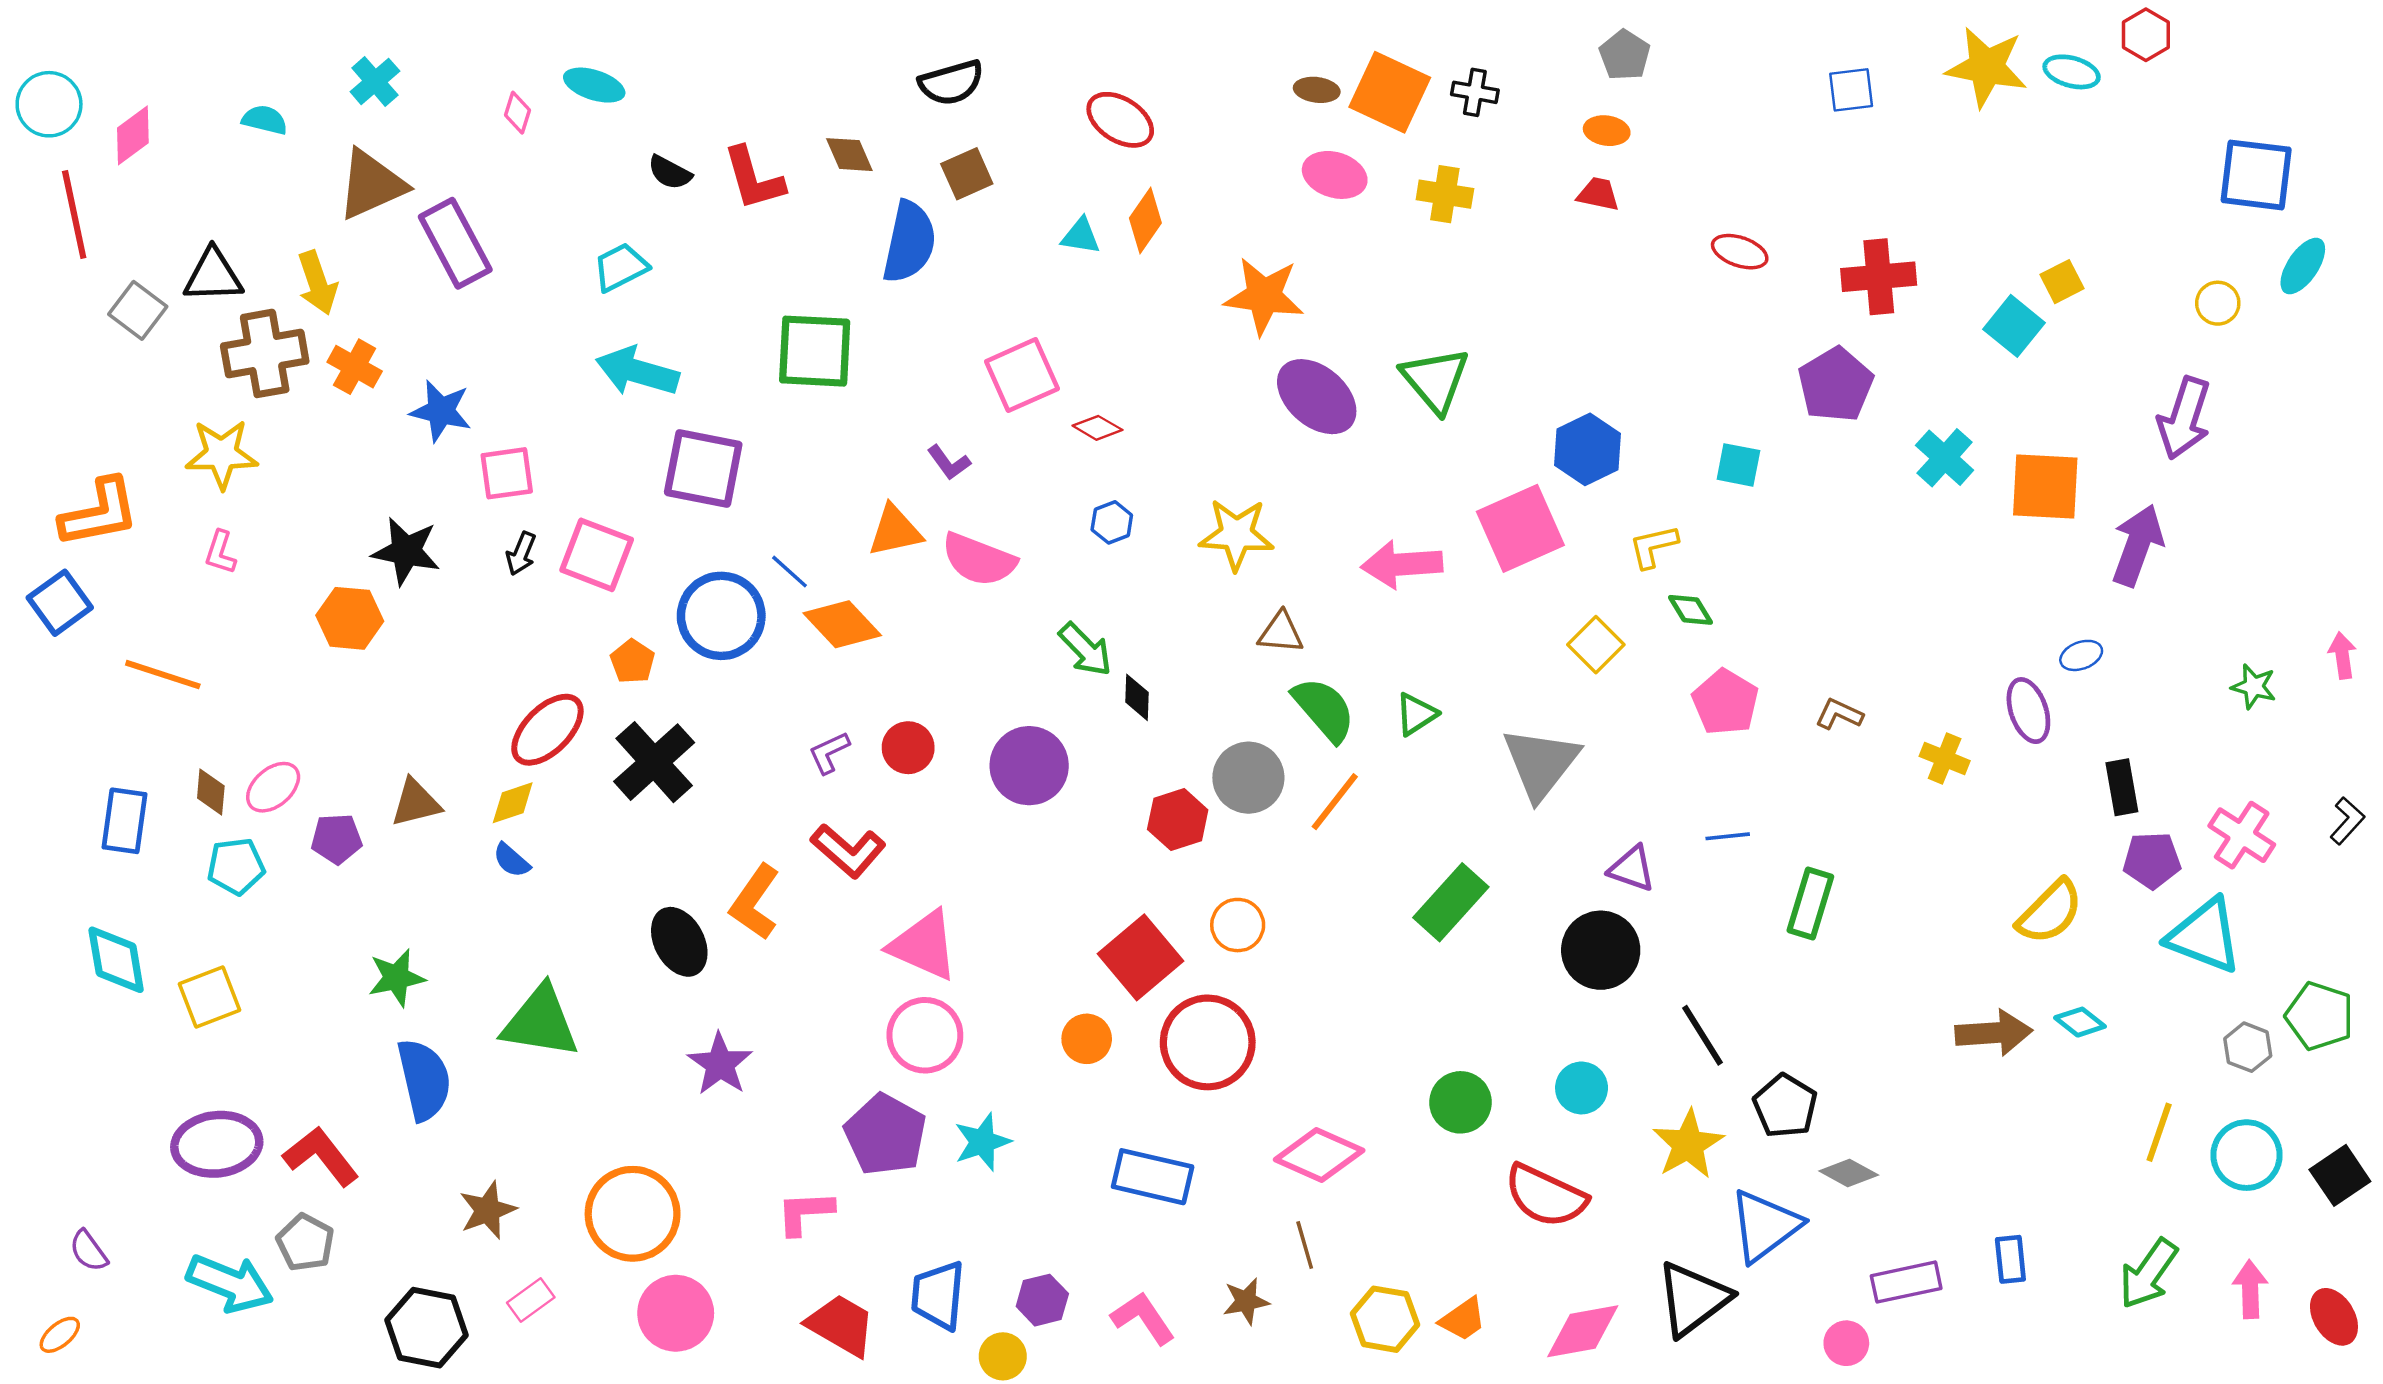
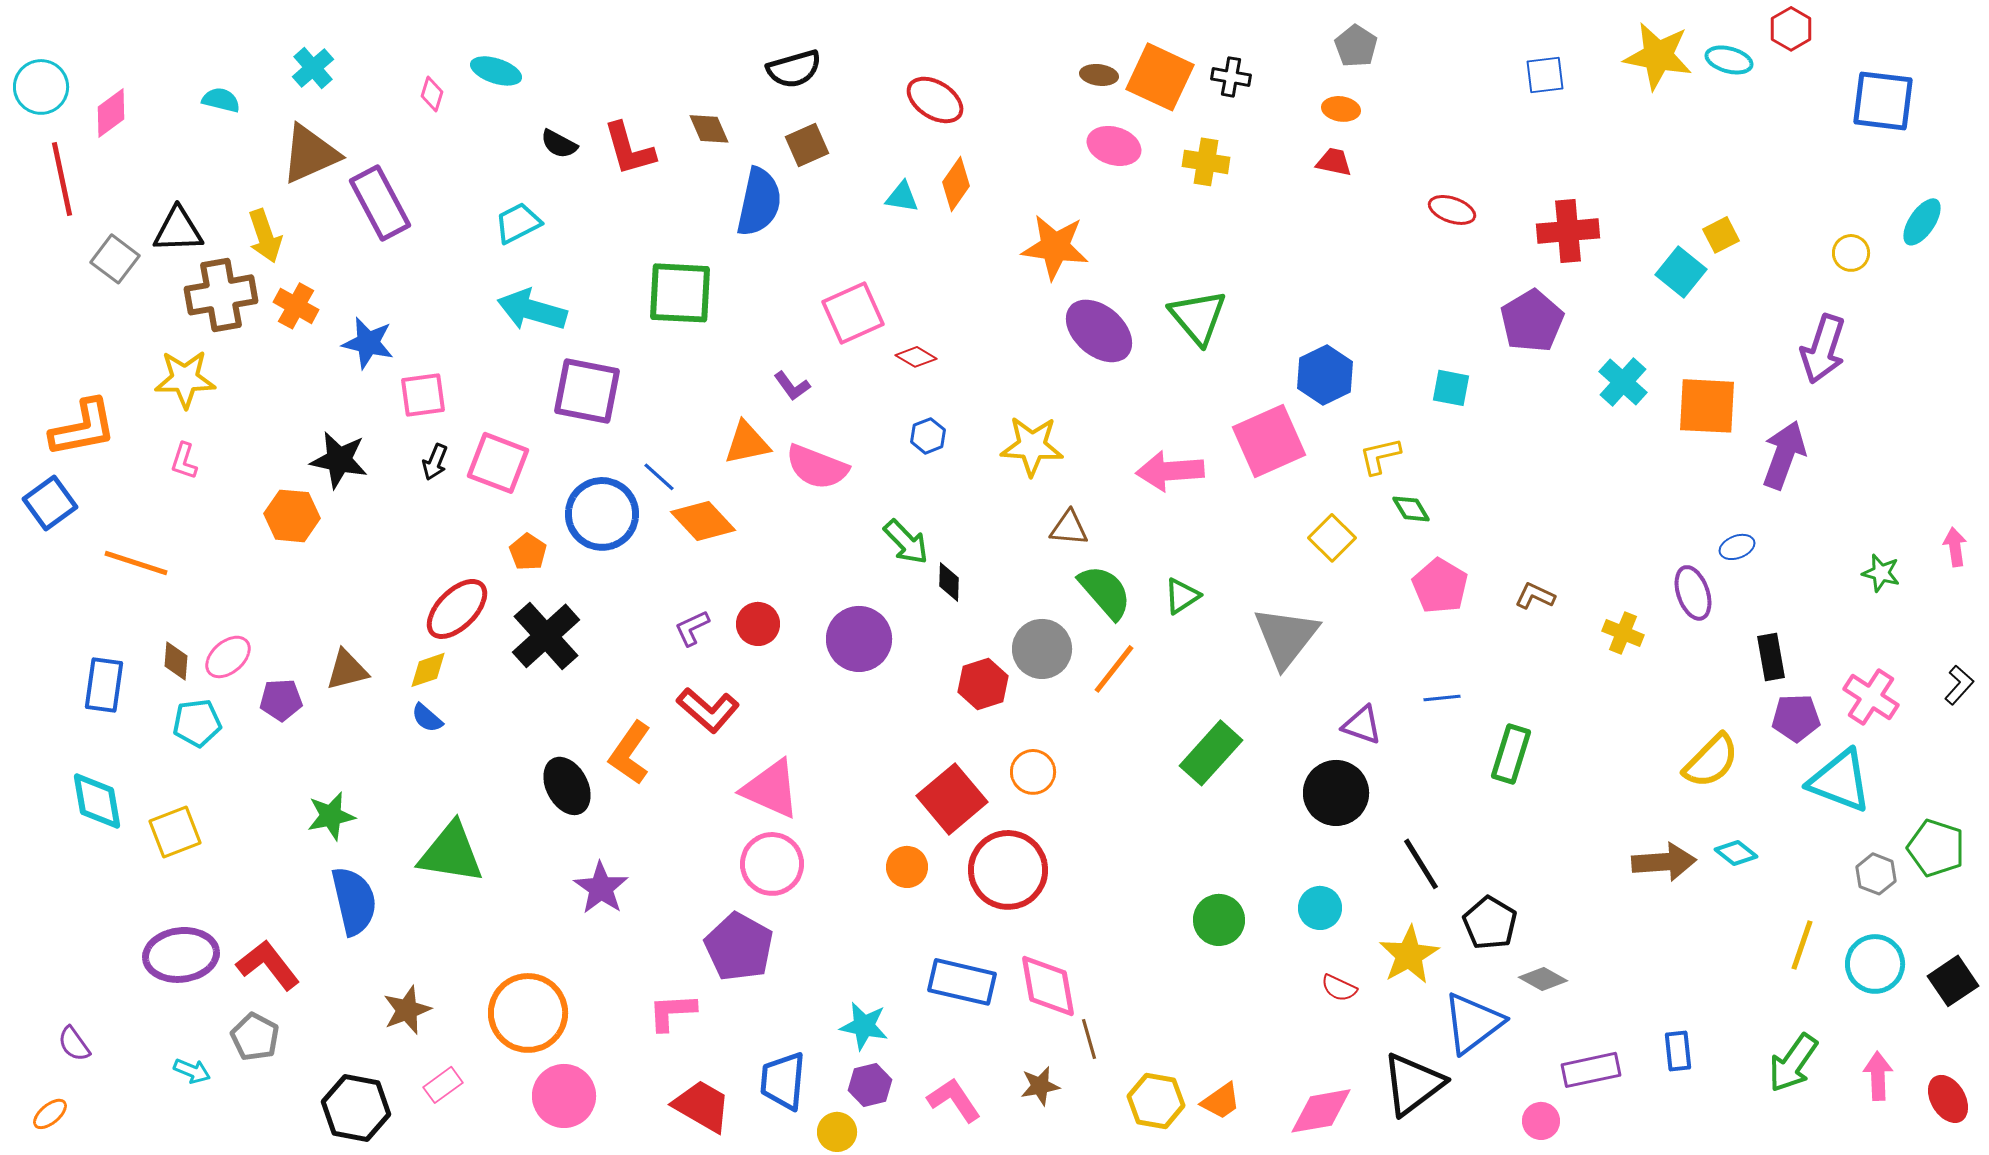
blue square: (2256, 175) -> (1883, 101), moved
cyan star: (982, 1142) -> (864, 1026), moved, turned 30
pink diamond: (1319, 1155) -> (1048, 986), moved, turned 56
red semicircle: (1546, 1196) -> (1339, 988), moved, size x0.5
cyan arrow: (230, 1283) -> (192, 1071), size x0.5

